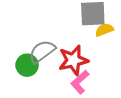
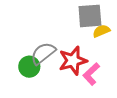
pink L-shape: (80, 82) -> (91, 74), moved

